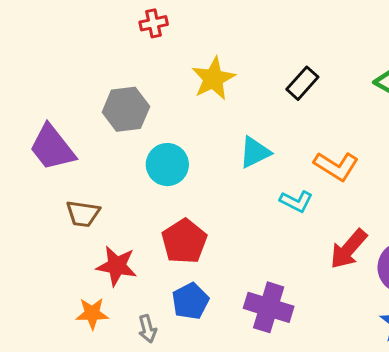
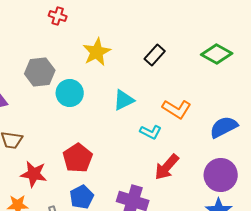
red cross: (154, 23) -> (58, 16), turned 30
cyan circle: (167, 165) -> (70, 93), moved
red arrow: (348, 249) -> (167, 167), moved

